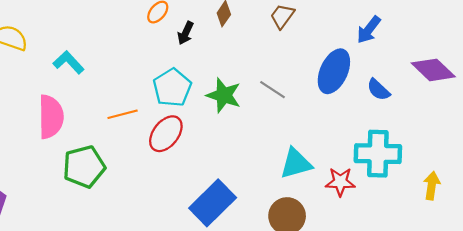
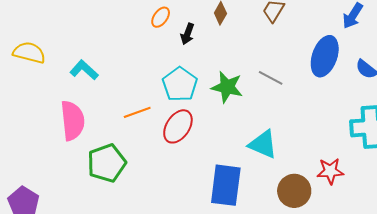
cyan triangle: (296, 163) -> (263, 144), moved, turned 44
red star: (340, 182) -> (330, 171), moved
blue rectangle: (213, 203) -> (226, 185), turned -33

